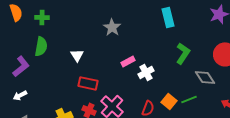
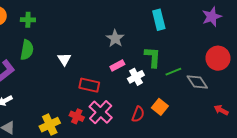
gray star: (112, 27) -> (115, 38), moved
green L-shape: (183, 53) -> (153, 57), moved, turned -30
red rectangle: (88, 83) -> (89, 85), moved
green line: (189, 99) -> (173, 72), moved

